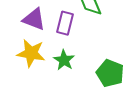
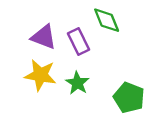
purple rectangle: (65, 23) -> (79, 42), turned -40

